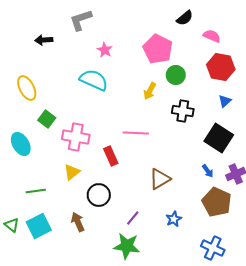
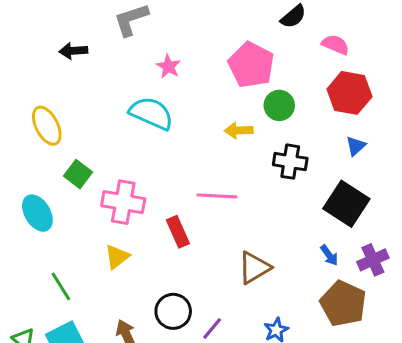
yellow arrow: (150, 91) -> (239, 130), turned 60
green line: (36, 191) -> (61, 286), turned 66
black circle: (99, 195) -> (173, 311), moved

